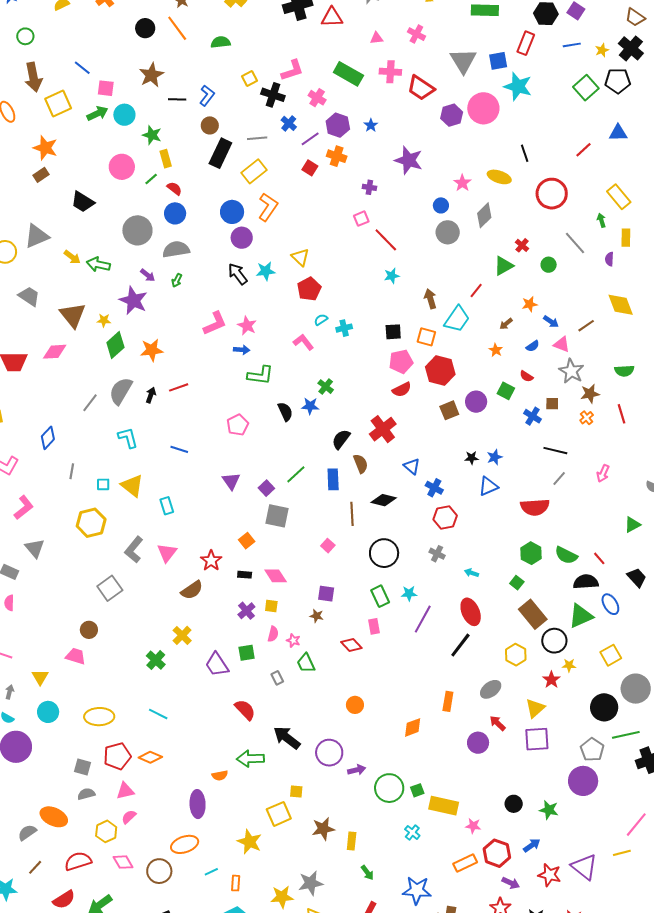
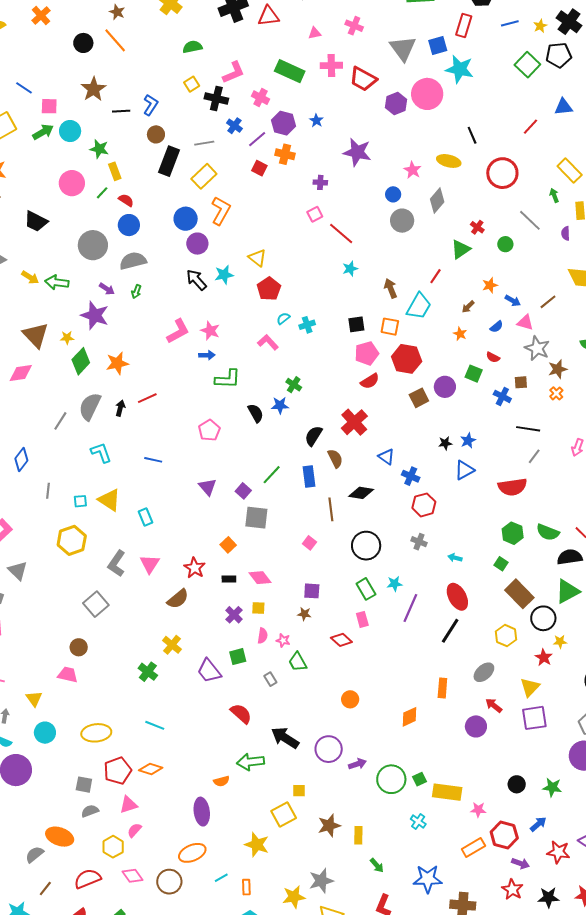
green semicircle: (221, 42) -> (192, 47), moved

